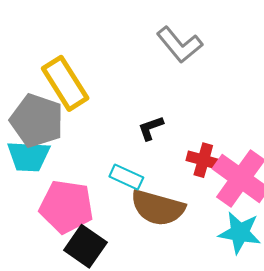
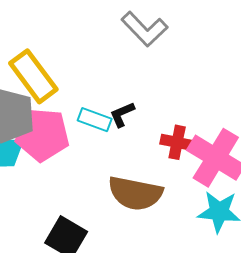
cyan rectangle: (126, 177) -> (95, 120), moved
pink pentagon: (66, 207) -> (42, 135), moved

